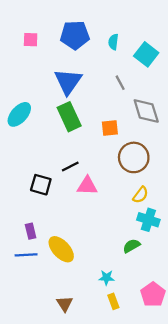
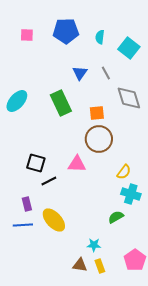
blue triangle: (68, 82) -> (80, 73), moved, size x0.6
brown circle: (134, 157) -> (99, 139), moved
black line: (70, 167) -> (49, 181), moved
brown triangle: (65, 304) -> (80, 265), moved, turned -49

